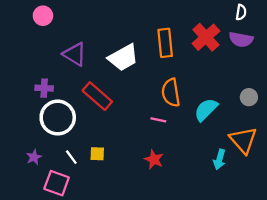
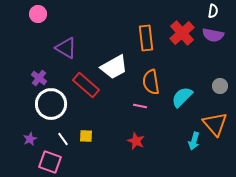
white trapezoid: (123, 58) -> (114, 67), moved
purple cross: (44, 88) -> (39, 78), turned 35

